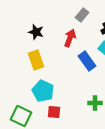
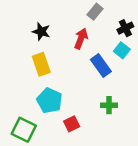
green cross: (95, 103) -> (109, 105), moved
red square: (54, 112) -> (72, 124), moved, turned -32

